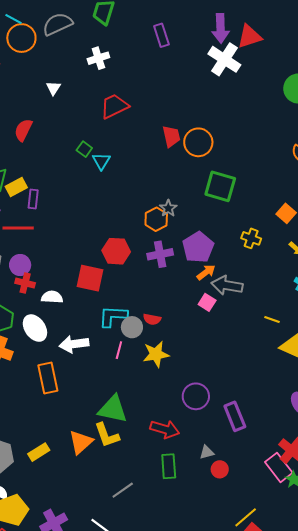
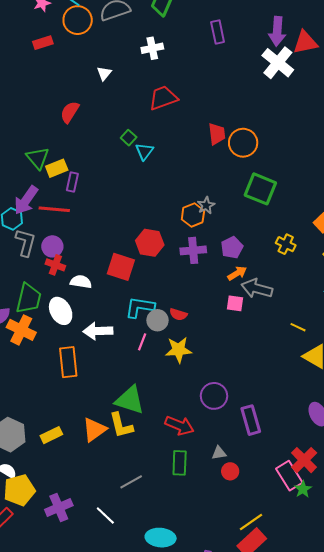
purple pentagon: (198, 247) -> (232, 247), size x0.7
pink square: (207, 302) -> (235, 303), turned -30

